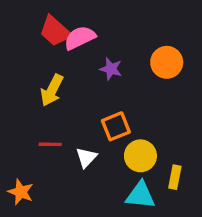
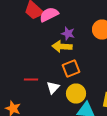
yellow arrow: (52, 90) -> (62, 46), moved, turned 66
yellow circle: (140, 156) -> (76, 94), moved

